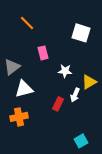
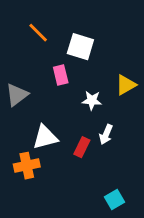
white square: (81, 33) -> (80, 47), moved
yellow triangle: (89, 82) -> (126, 85), moved
white triangle: (24, 89) -> (45, 137), moved

